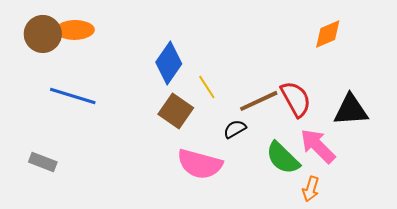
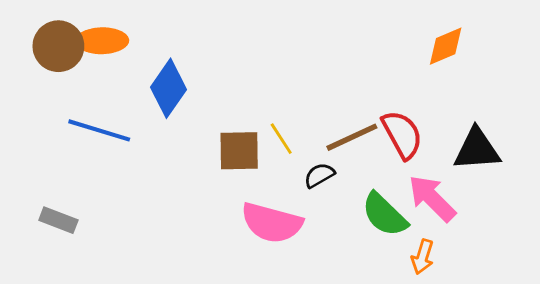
blue diamond: (169, 63) -> (168, 88), moved
yellow line: (207, 87) -> (281, 139), moved
brown square: (176, 111) -> (239, 151), turned -36

